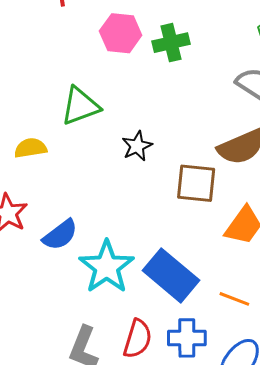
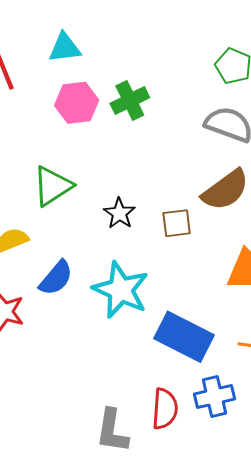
brown square: (196, 183) -> (177, 223), moved, size x0.7
blue semicircle: (60, 235) -> (56, 278), moved
cyan star: (107, 267) -> (121, 290), moved

